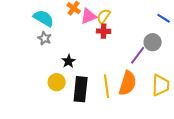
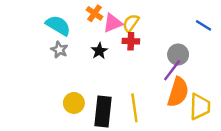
gray circle: (153, 42) -> (178, 55), moved
black star: (69, 61) -> (99, 51), moved
orange semicircle: (128, 83) -> (178, 92), moved

